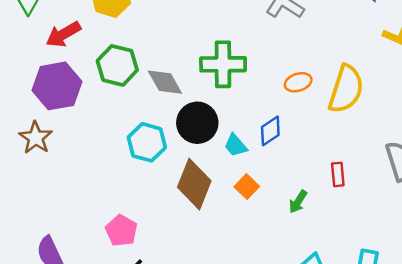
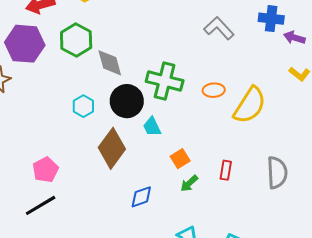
green cross: (223, 64) -> (165, 81), moved
blue diamond: (270, 131) -> (141, 197), moved
cyan hexagon: (147, 142) -> (83, 106), size x0.7
orange square: (247, 187) -> (180, 159), moved

